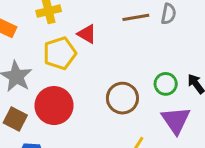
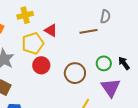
brown line: (136, 17) -> (89, 31), moved
red circle: (54, 106) -> (41, 65), moved, size x0.7

